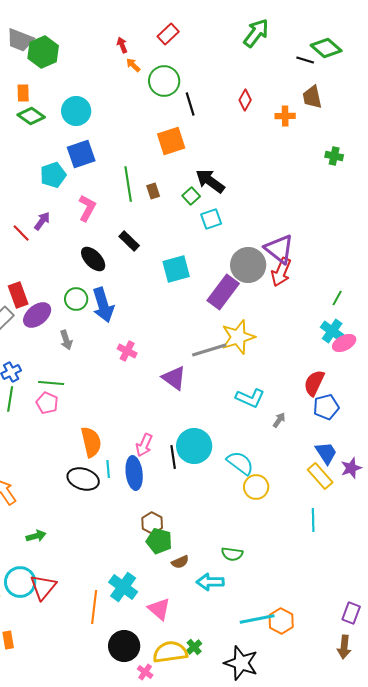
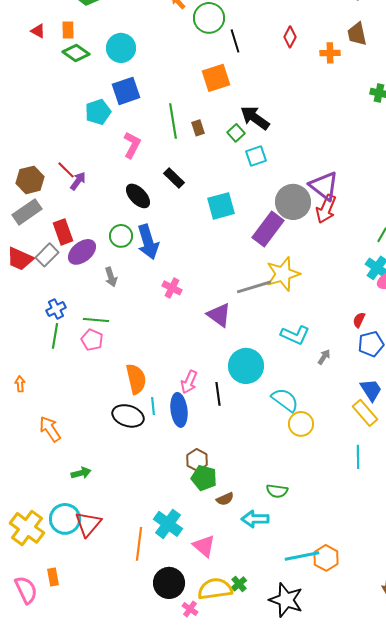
purple arrow: (42, 221) -> (78, 181), moved
red semicircle: (314, 383) -> (359, 320), size x0.6
cyan circle: (194, 446) -> (246, 366), moved

